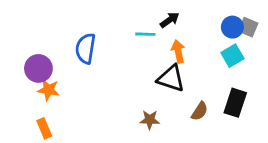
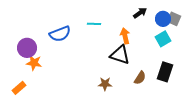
black arrow: (170, 20) -> (140, 13), moved
cyan line: (145, 34) -> (94, 24), moved
blue semicircle: (86, 48) -> (60, 34), turned -120
orange rectangle: (44, 128) -> (19, 88), moved, turned 72

